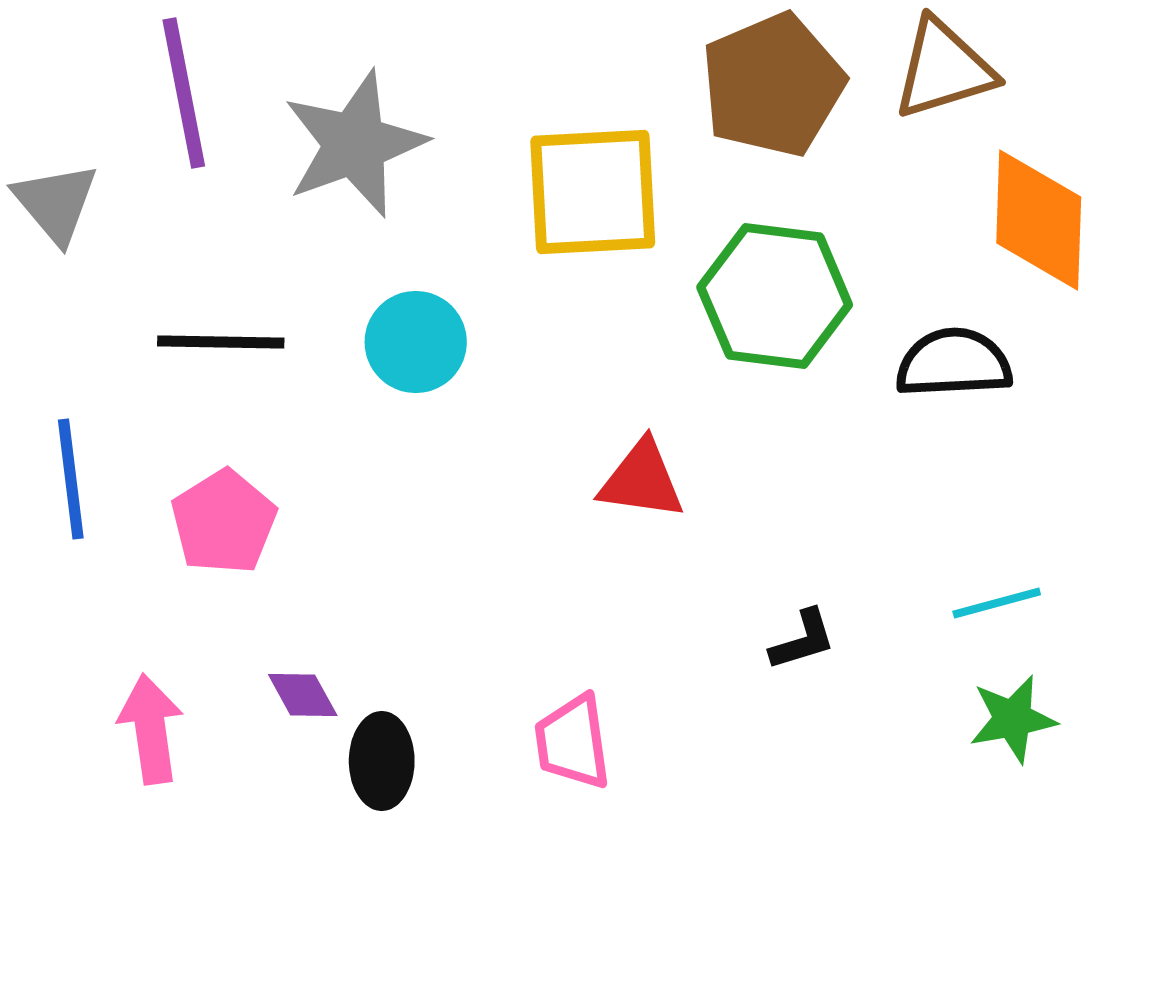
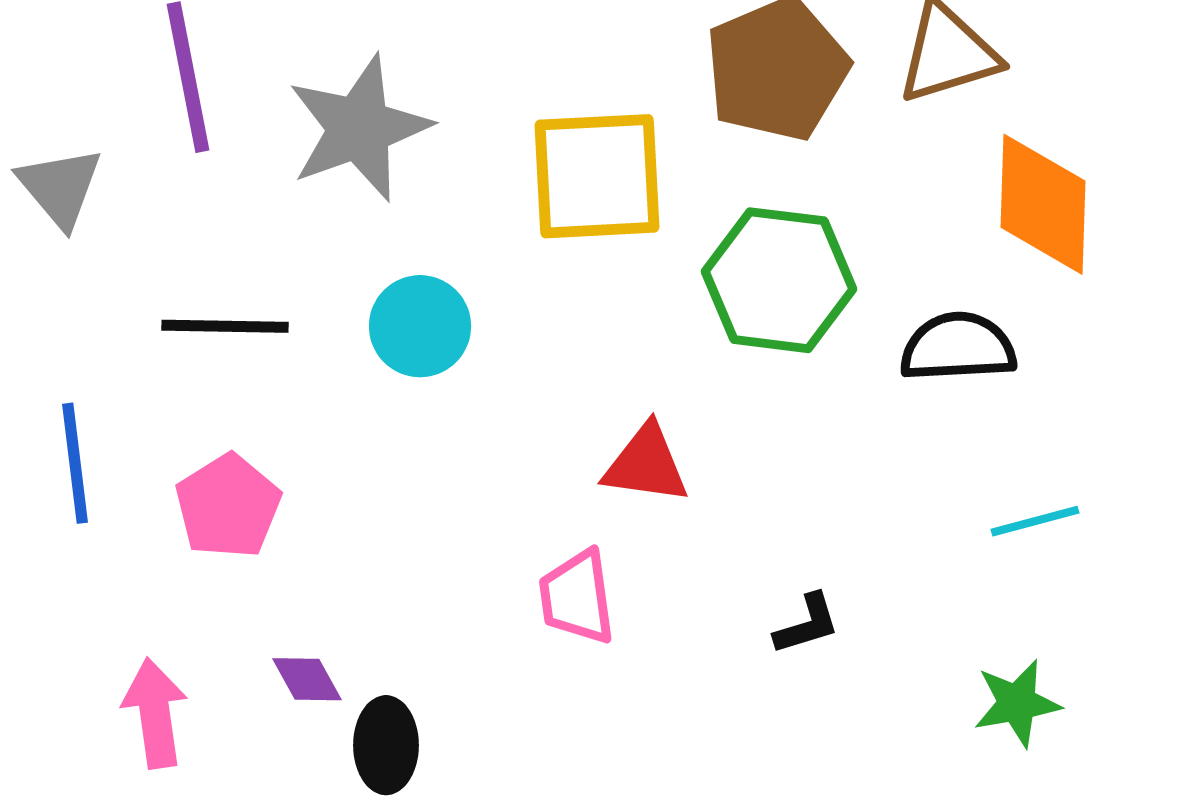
cyan line: (997, 603) -> (1035, 521), moved
pink trapezoid: (573, 742) -> (577, 597), moved

